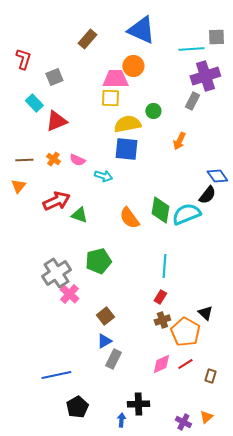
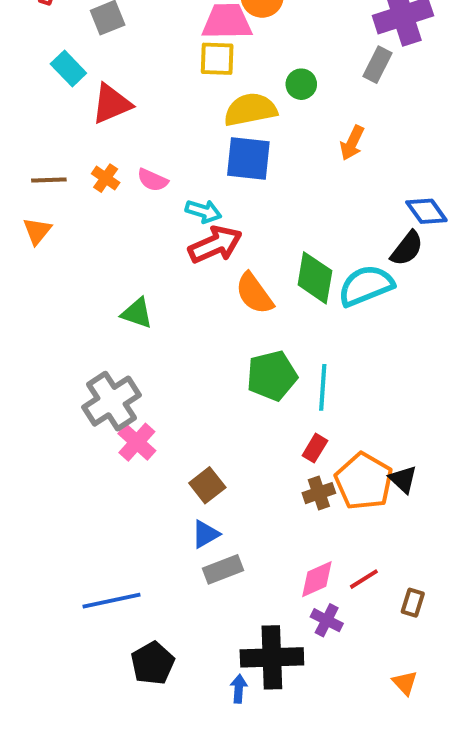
red arrow: (56, 201) -> (215, 245), moved
green triangle: (79, 215) -> (137, 313), moved
green pentagon: (98, 261) -> (272, 376), moved
orange pentagon: (185, 332) -> (364, 481), moved
gray rectangle: (113, 359) -> (223, 569), turned 42
black cross: (138, 404) -> (272, 657), size x1.4
orange triangle: (206, 417) -> (405, 683), turned -32
purple cross: (183, 422) -> (327, 620), moved

